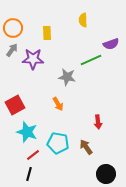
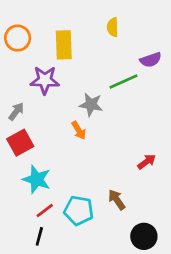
yellow rectangle: (47, 33) -> (64, 45), size x1.5
gray arrow: (12, 50) -> (16, 111), moved
orange arrow: (58, 104) -> (79, 130), moved
red arrow: (98, 122) -> (147, 162), moved, turned -120
cyan pentagon: (58, 143) -> (79, 211), moved

